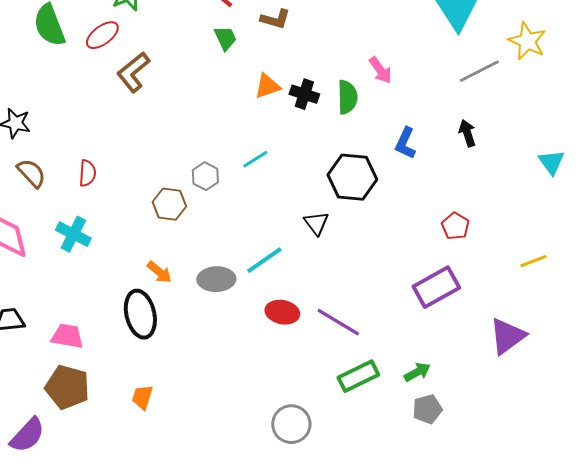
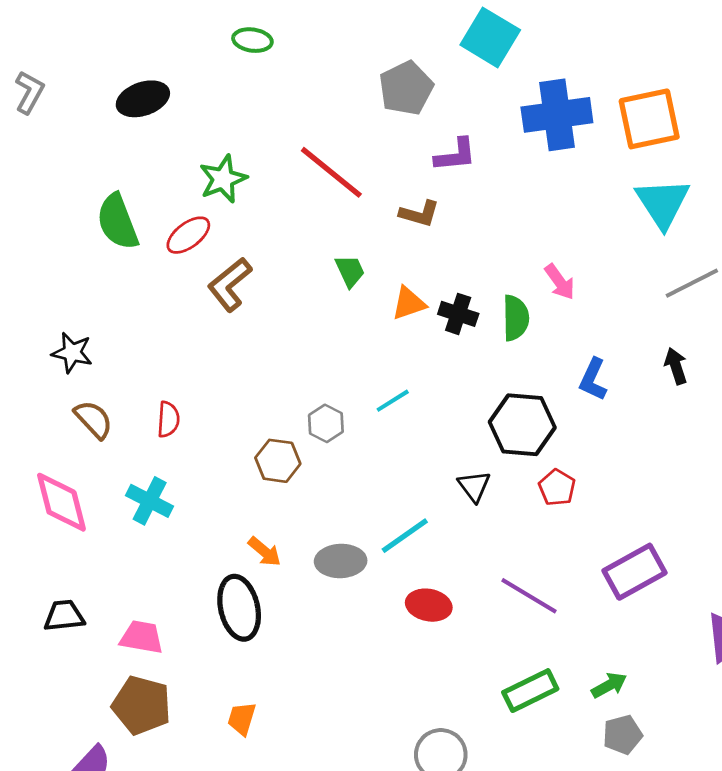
green trapezoid: (225, 38) -> (350, 271), moved
red pentagon: (455, 226) -> (557, 488), moved
purple line: (338, 322) -> (529, 596), moved

